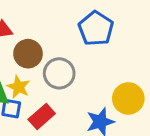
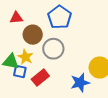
blue pentagon: (96, 29) -> (60, 17), moved

